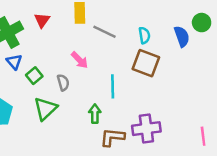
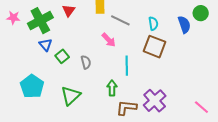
pink arrow: (80, 60) -> (109, 40), moved
green triangle: (45, 109) -> (71, 96), moved
purple cross: (146, 129) -> (155, 101), turned -35
pink line: (203, 136) -> (201, 107), turned -42

